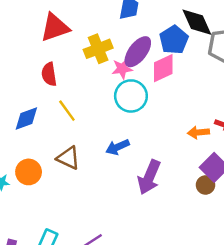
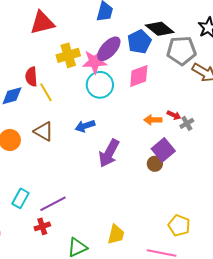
black diamond: (197, 22) -> (160, 29), turned -32
yellow cross: (98, 49) -> (68, 55), moved
pink diamond: (163, 68) -> (139, 76), moved
pink star: (122, 69) -> (95, 62), size x1.4
red semicircle: (49, 74) -> (31, 77), moved

